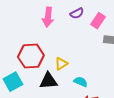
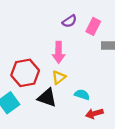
pink arrow: (48, 17) -> (59, 52), moved
black triangle: (48, 81) -> (47, 98), turned 30

